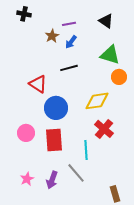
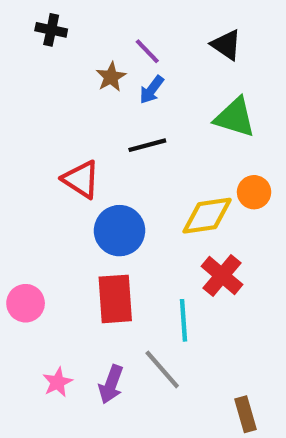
purple line: (69, 24) -> (147, 51), turned 56
orange circle: (119, 77) -> (254, 192), moved
pink circle: (26, 133) -> (26, 303), moved

